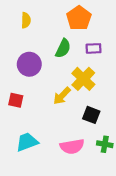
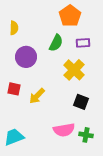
yellow semicircle: (26, 20) -> (14, 28), moved
yellow arrow: (62, 96) -> (37, 96), moved
cyan trapezoid: (27, 142) -> (14, 137), moved
green cross: (105, 144) -> (86, 135), moved

